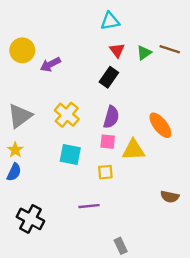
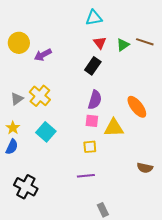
yellow cross: (67, 115) -> (40, 96), moved
gray triangle: (20, 116) -> (17, 99), size x0.6
cyan square: (70, 155) -> (46, 132), moved, turned 30
purple line: (89, 206) -> (86, 176), moved

